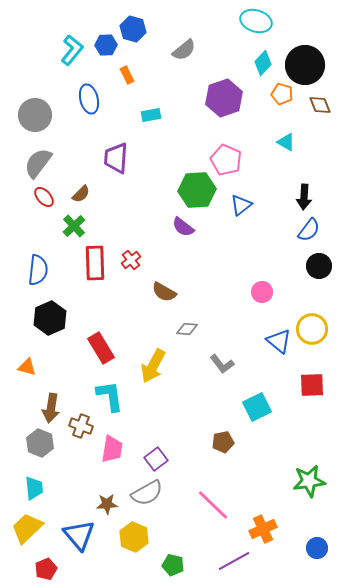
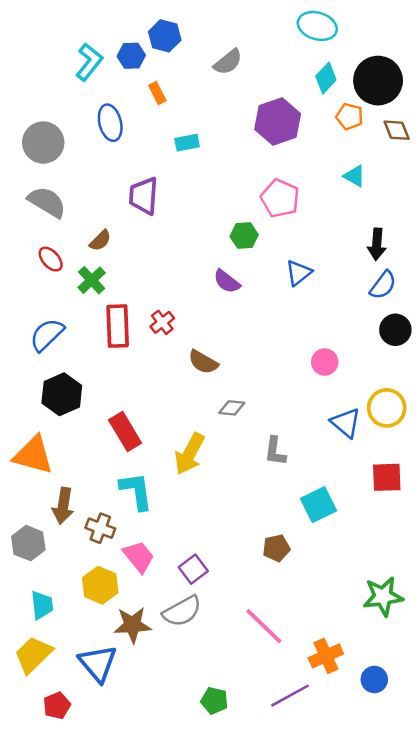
gray semicircle: (38, 163) -> (47, 202), turned 84
green hexagon: (197, 190) -> (244, 236), size x0.6
red ellipse: (44, 197) -> (51, 259), moved
blue triangle: (241, 205) -> (299, 273), moved
blue semicircle: (38, 270) -> (47, 335), turned -140
gray L-shape: (222, 364) -> (275, 451), turned 45
orange triangle: (27, 367) -> (33, 455), size x1.8
gray hexagon: (40, 443) -> (28, 543), moved
pink trapezoid: (112, 449) -> (139, 557), turned -48
brown star: (107, 504) -> (132, 625), size x1.4
yellow hexagon: (134, 537) -> (100, 585), moved
blue circle: (317, 548) -> (374, 679), moved

